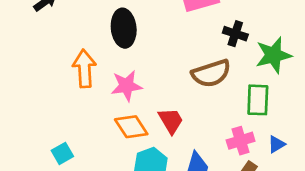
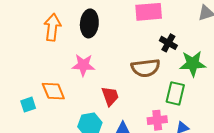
orange arrow: (84, 69) -> (52, 27), moved
orange diamond: (131, 127) -> (53, 91), moved

